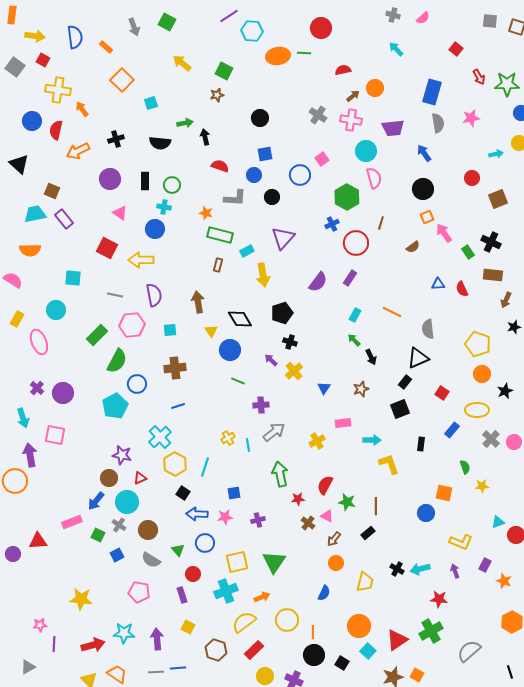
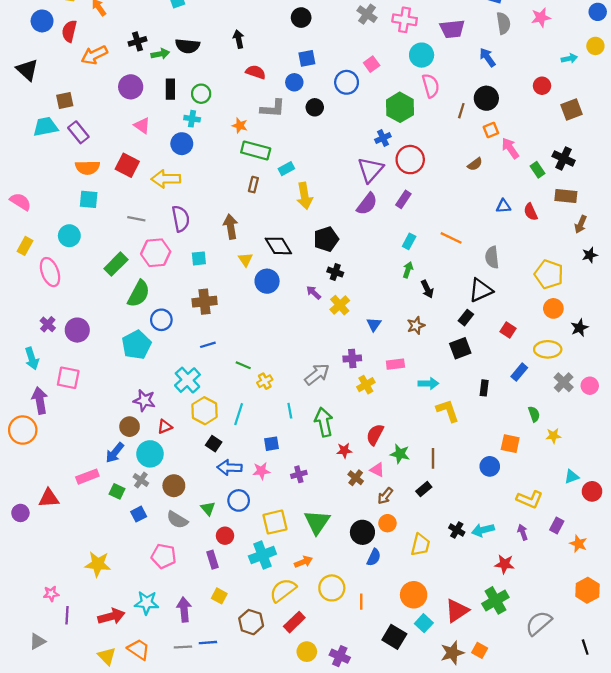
green arrow: (185, 123) -> (160, 54), moved
brown square: (52, 191) -> (65, 100), turned -35
brown line: (381, 223) -> (461, 111), moved
purple triangle: (283, 238) -> (370, 170), moved
orange semicircle: (30, 250) -> (87, 168), moved
green arrow: (354, 340) -> (408, 270), turned 64
green line: (238, 381) -> (243, 365), moved
purple cross: (261, 405) -> (352, 358), moved
cyan line: (248, 445) -> (290, 411), moved
black circle: (314, 655) -> (362, 532), moved
black square: (342, 663) -> (394, 637), size x1.5

